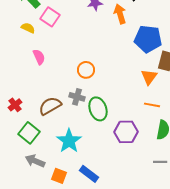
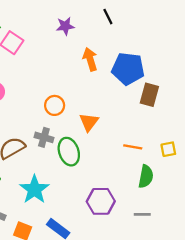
orange arrow: (120, 14) -> (90, 59), moved
orange triangle: (149, 77) -> (89, 122), moved
purple hexagon: (126, 132) -> (101, 201), moved

